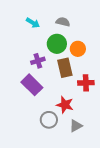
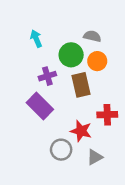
gray semicircle: (63, 22) -> (92, 36), moved
cyan arrow: (33, 23) -> (36, 39), moved, turned -144
red cross: (86, 83) -> (107, 115), moved

